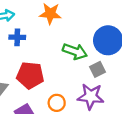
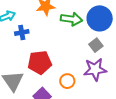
green arrow: (75, 51) -> (71, 19), moved

